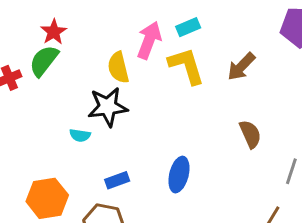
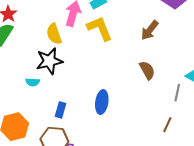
brown arrow: (241, 67) -> (150, 30), moved
blue rectangle: (117, 180) -> (61, 110), turned -49

